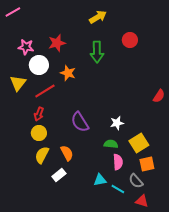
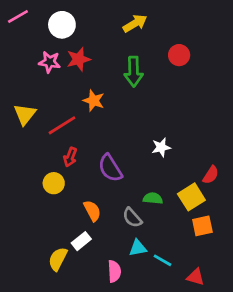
pink star: (26, 47) -> (50, 62), moved
white circle: (39, 65) -> (62, 25), moved
red semicircle: (159, 96) -> (211, 175), moved
red arrow: (39, 114) -> (70, 157), moved
white star: (117, 123) -> (161, 147), moved
yellow semicircle: (42, 155) -> (58, 259), moved
pink semicircle: (118, 162) -> (114, 271), moved
gray semicircle: (136, 181) -> (132, 218), moved

